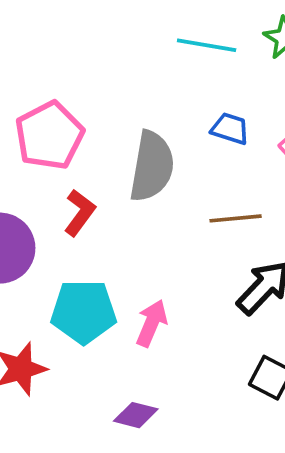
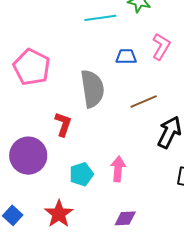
pink pentagon: (49, 136) -> (32, 67), moved
cyan pentagon: (84, 312) -> (81, 174), size x0.7

